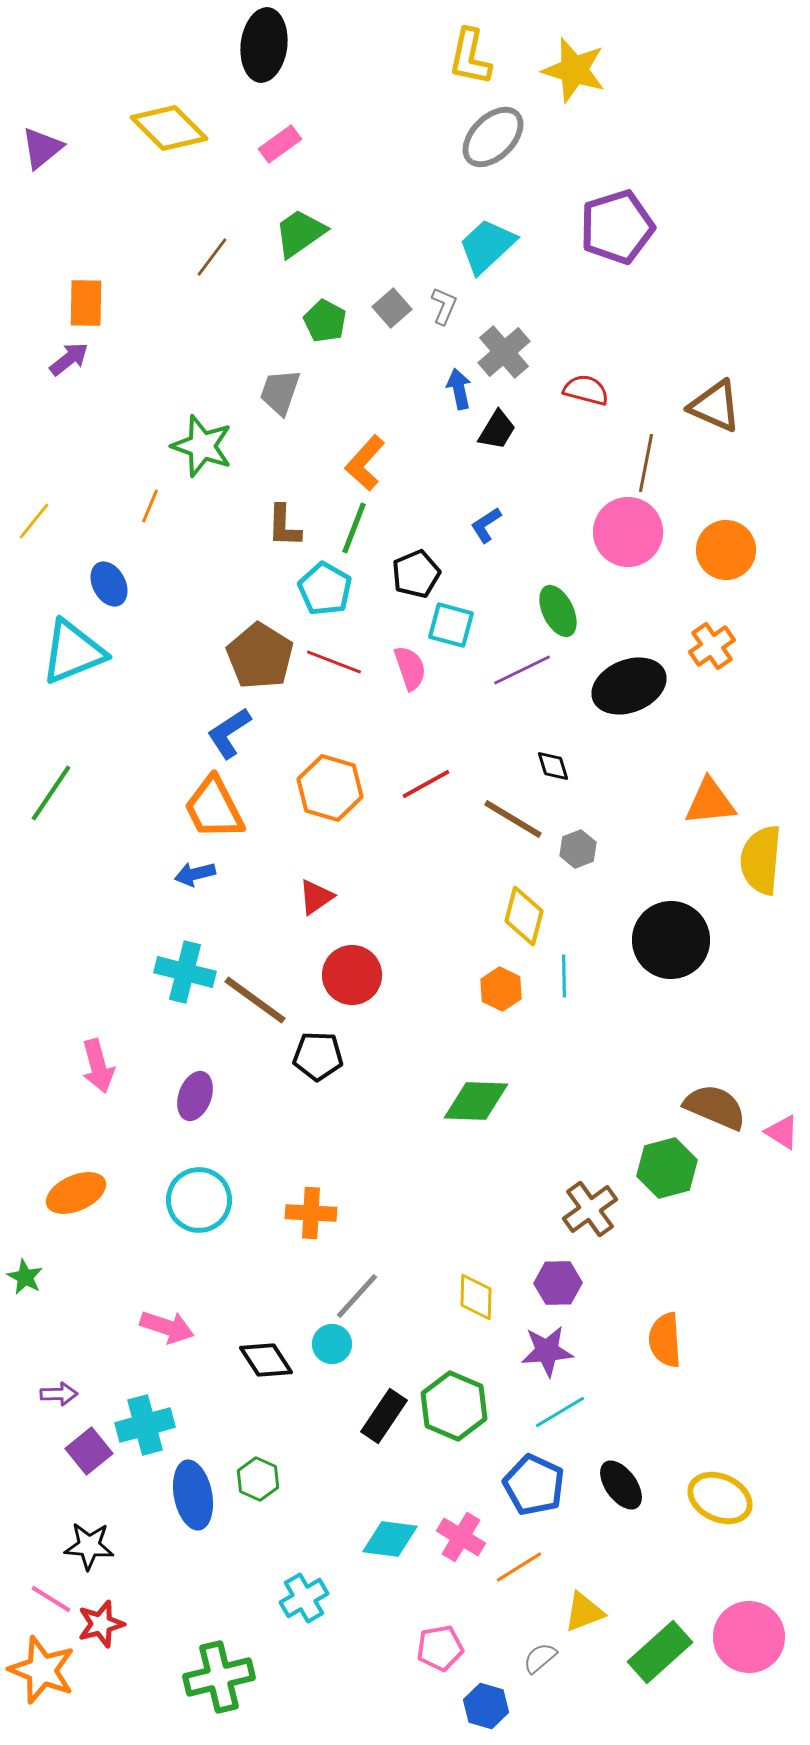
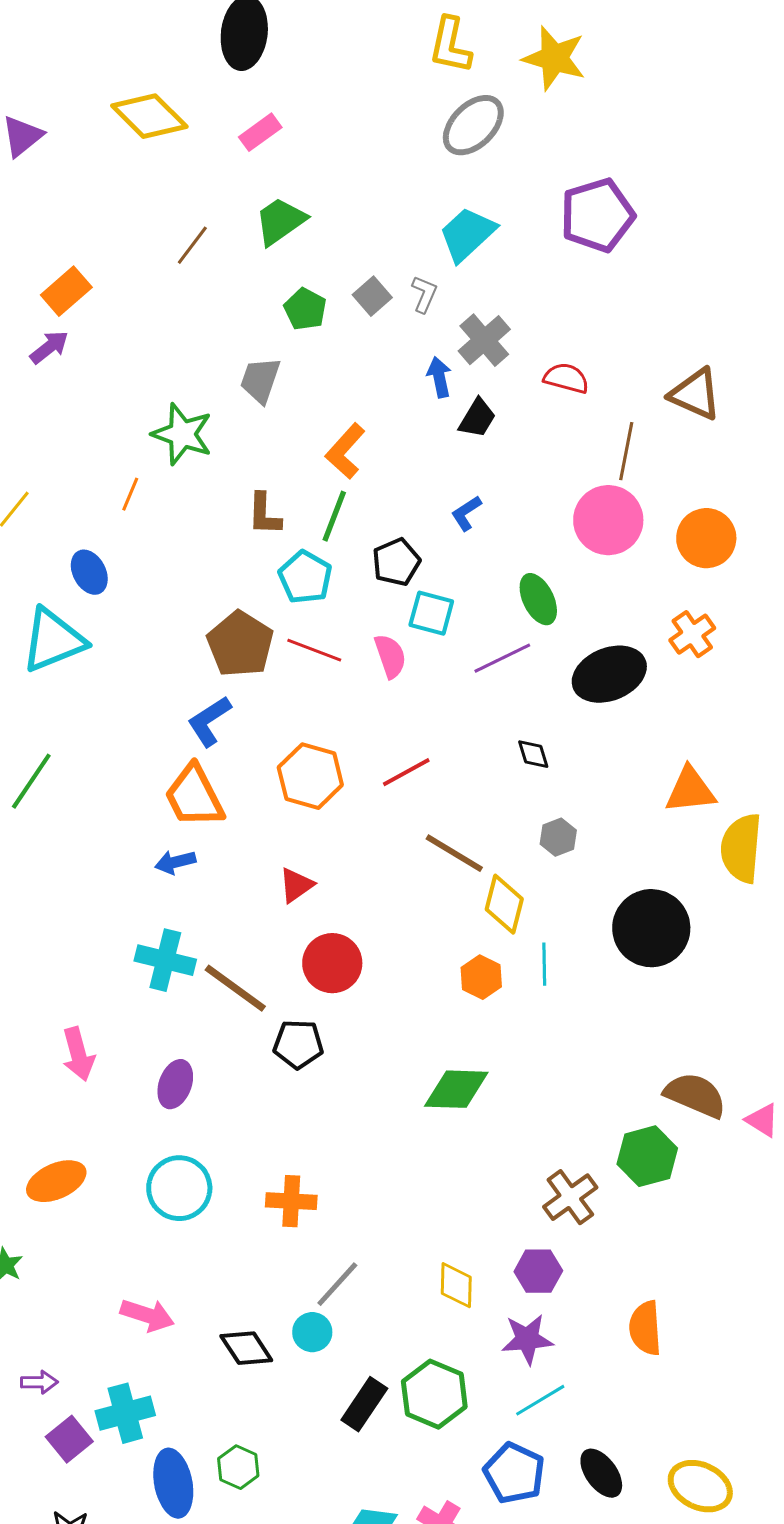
orange rectangle: (86, 303) -> (66, 291), turned 48
brown line: (513, 819) -> (454, 853), moved

